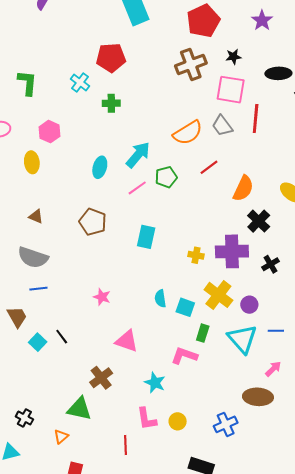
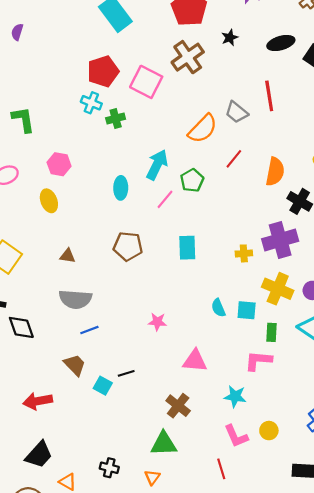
cyan cross: (80, 82) -> (91, 103), moved
pink square: (231, 90) -> (146, 82), moved, turned 32
black line: (62, 337) -> (126, 373), turned -56

